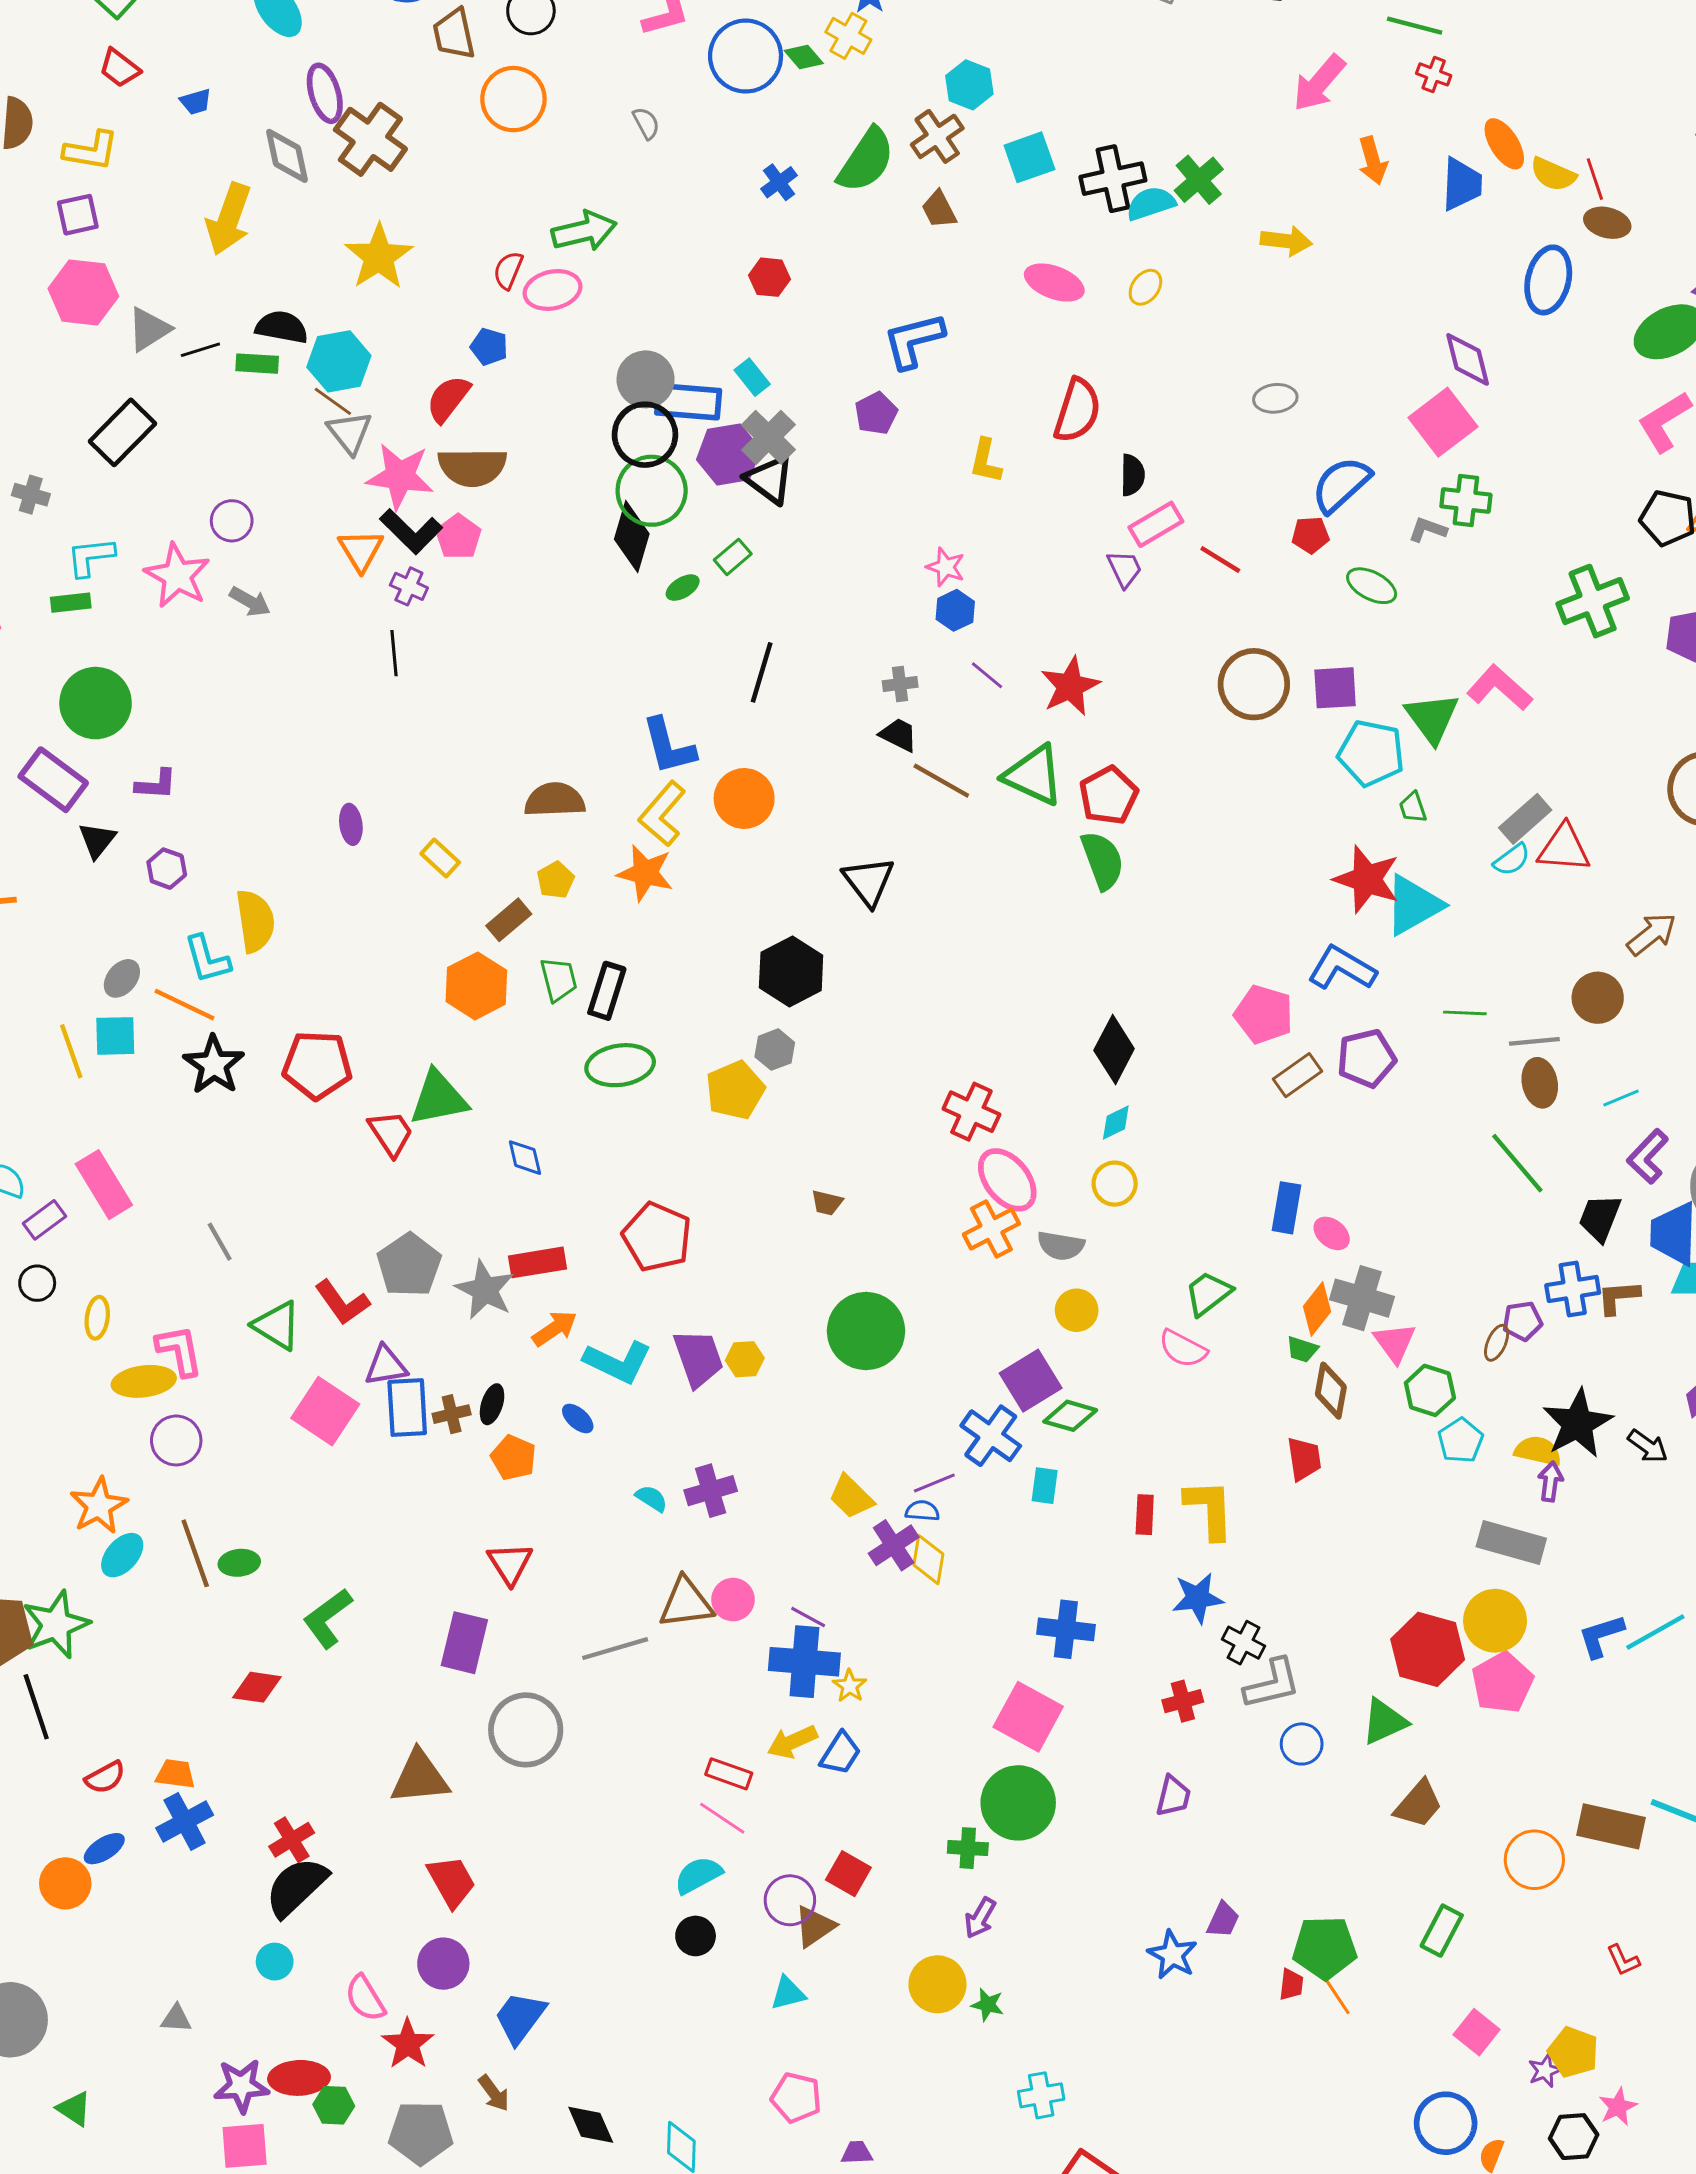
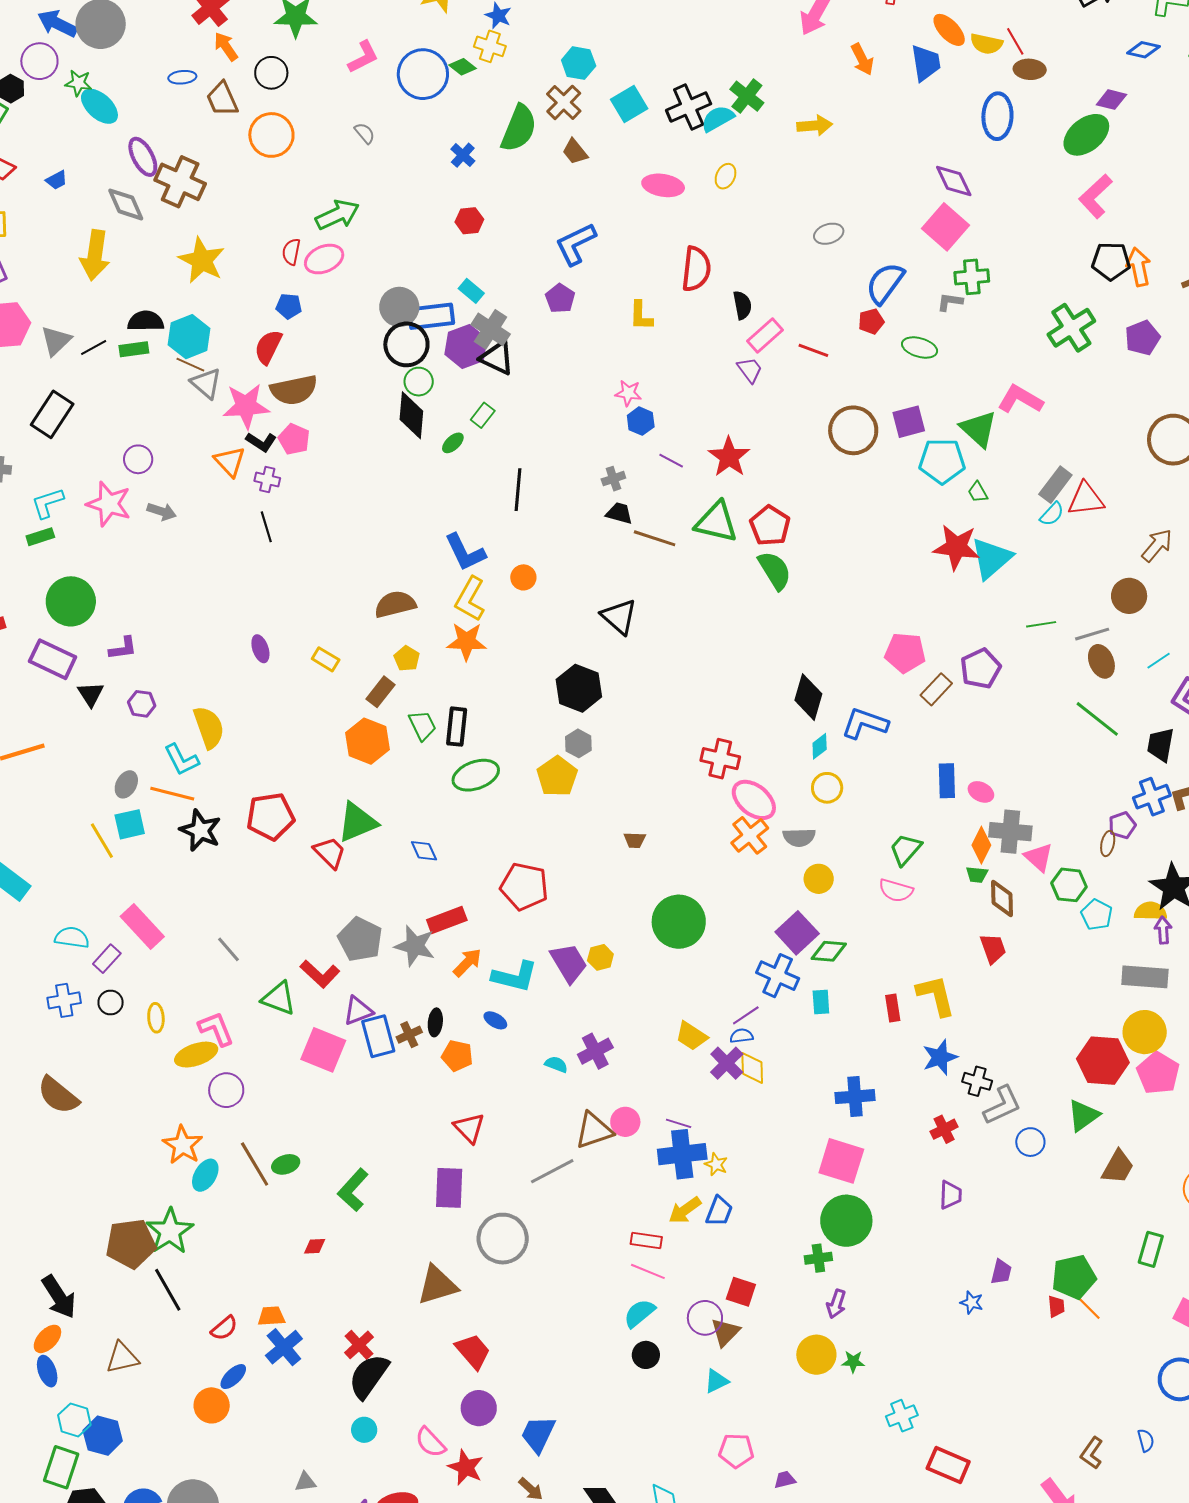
green circle: (652, 491) -> (419, 382), size x0.6
black L-shape: (411, 531) -> (261, 442), size x0.7
orange circle: (744, 799) -> (523, 577), size x0.6
blue L-shape: (1342, 968) -> (865, 723), moved
red diamond: (257, 1687) -> (315, 1246), size x0.7
blue star: (1172, 1955) -> (972, 1302), size x0.7

